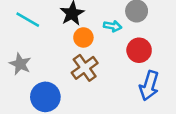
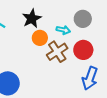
brown cross: (85, 68) -> (57, 52), moved

